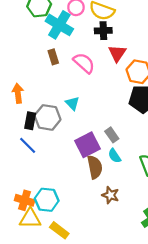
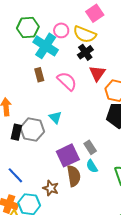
black cross: (103, 31) -> (85, 52), turned -35
blue line: (28, 145) -> (15, 175), moved
brown star: (110, 195) -> (51, 188), moved

